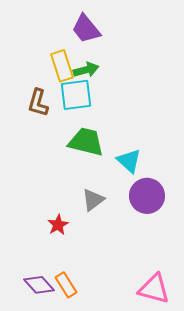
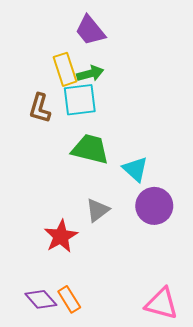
red star: (58, 225) -> (61, 236), size x1.5

